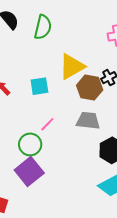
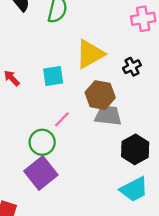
brown hexagon: (90, 88) -> (100, 95), moved

